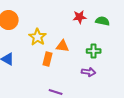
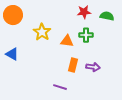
green cross: (94, 51) -> (86, 35), moved
orange rectangle: (48, 59) -> (73, 65), moved

